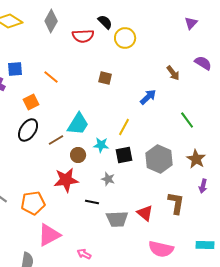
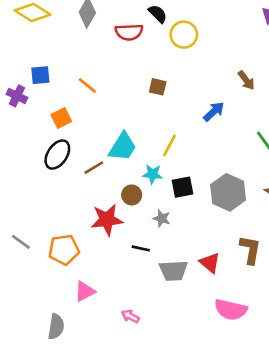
yellow line: (124, 127) -> (169, 145), moved
brown circle: (78, 155) -> (132, 195), moved
pink triangle: (49, 235) -> (85, 291), size x0.7

